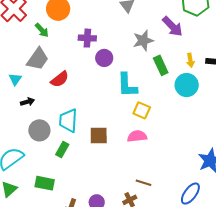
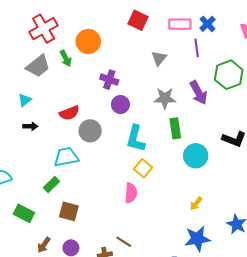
gray trapezoid: (38, 59) -> (38, 66), moved
yellow arrow: (190, 60) -> (196, 204), moved, turned 32
cyan trapezoid: (68, 120) -> (66, 157), turned 60
gray circle: (39, 130) -> (90, 131), moved
brown square: (99, 135) -> (69, 211), moved
pink semicircle: (137, 136) -> (131, 193), turned 84

